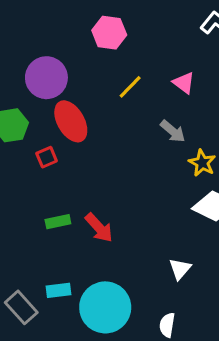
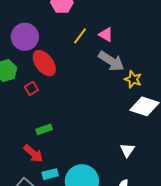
pink triangle: (184, 83) -> (106, 35), moved
gray arrow: (173, 131) -> (111, 61), size x1.5
red arrow: (99, 228) -> (33, 153), moved

